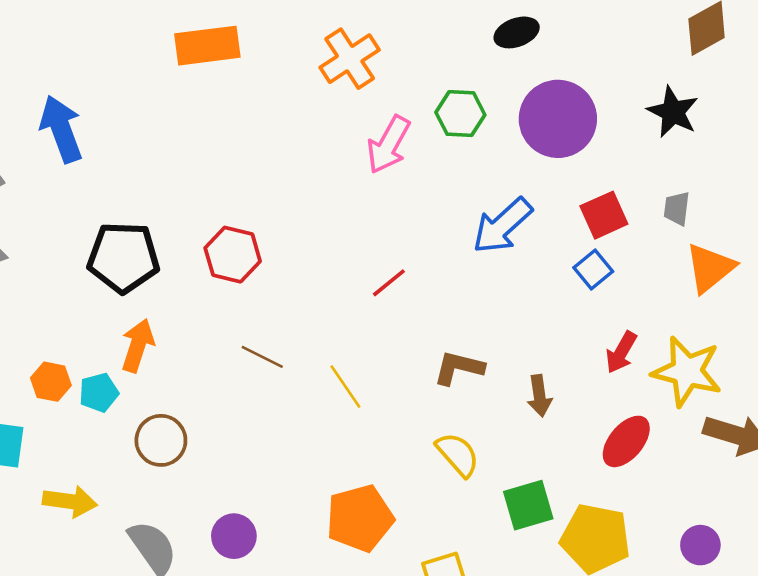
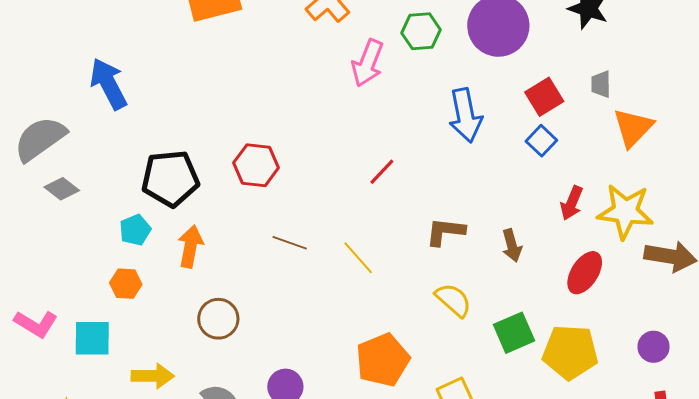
blue arrow: (502, 226) -> (465, 115), turned -52
cyan pentagon: (99, 393) -> (135, 230), moved

